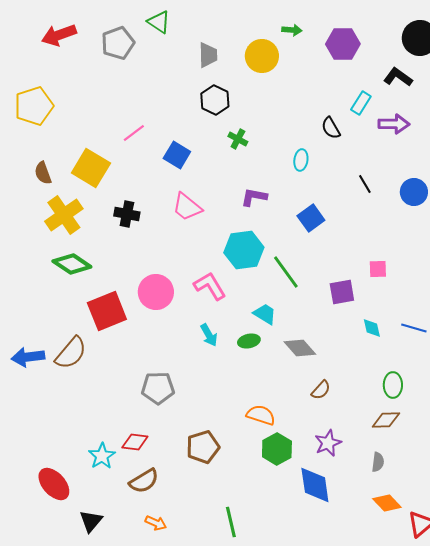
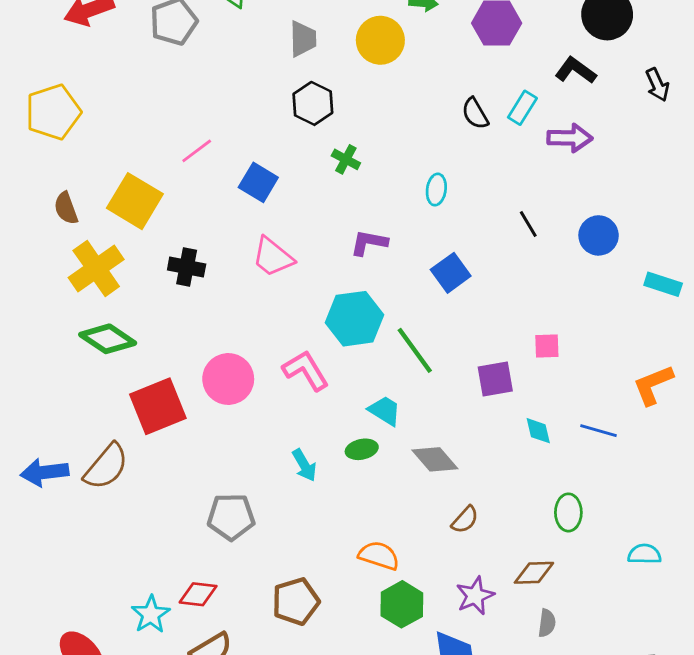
black semicircle: (331, 128) -> (475, 113), moved
cyan arrow: (209, 335) -> (304, 465), moved
brown diamond: (386, 420) -> (534, 573), moved

